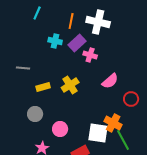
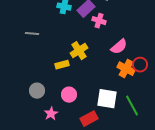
yellow rectangle: (43, 87) -> (62, 65), moved
gray circle: (35, 114) -> (37, 91), moved
orange cross: (113, 123) -> (126, 69), moved

